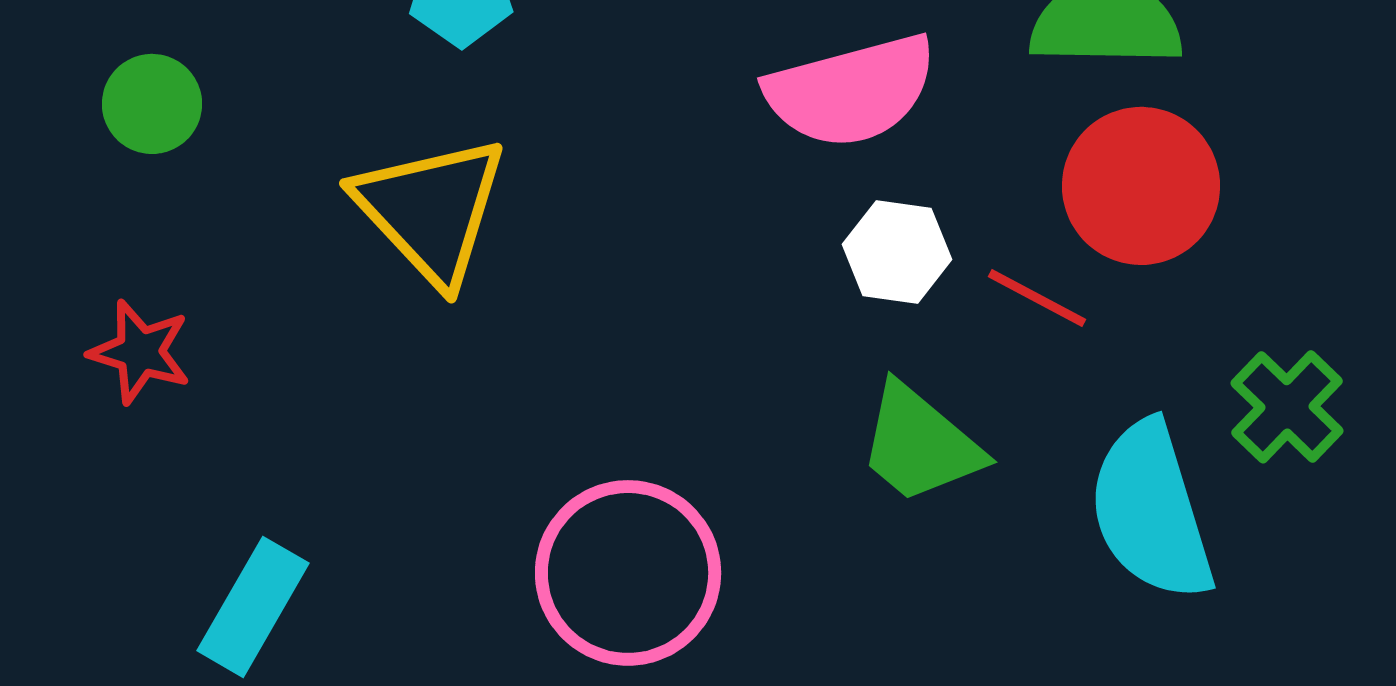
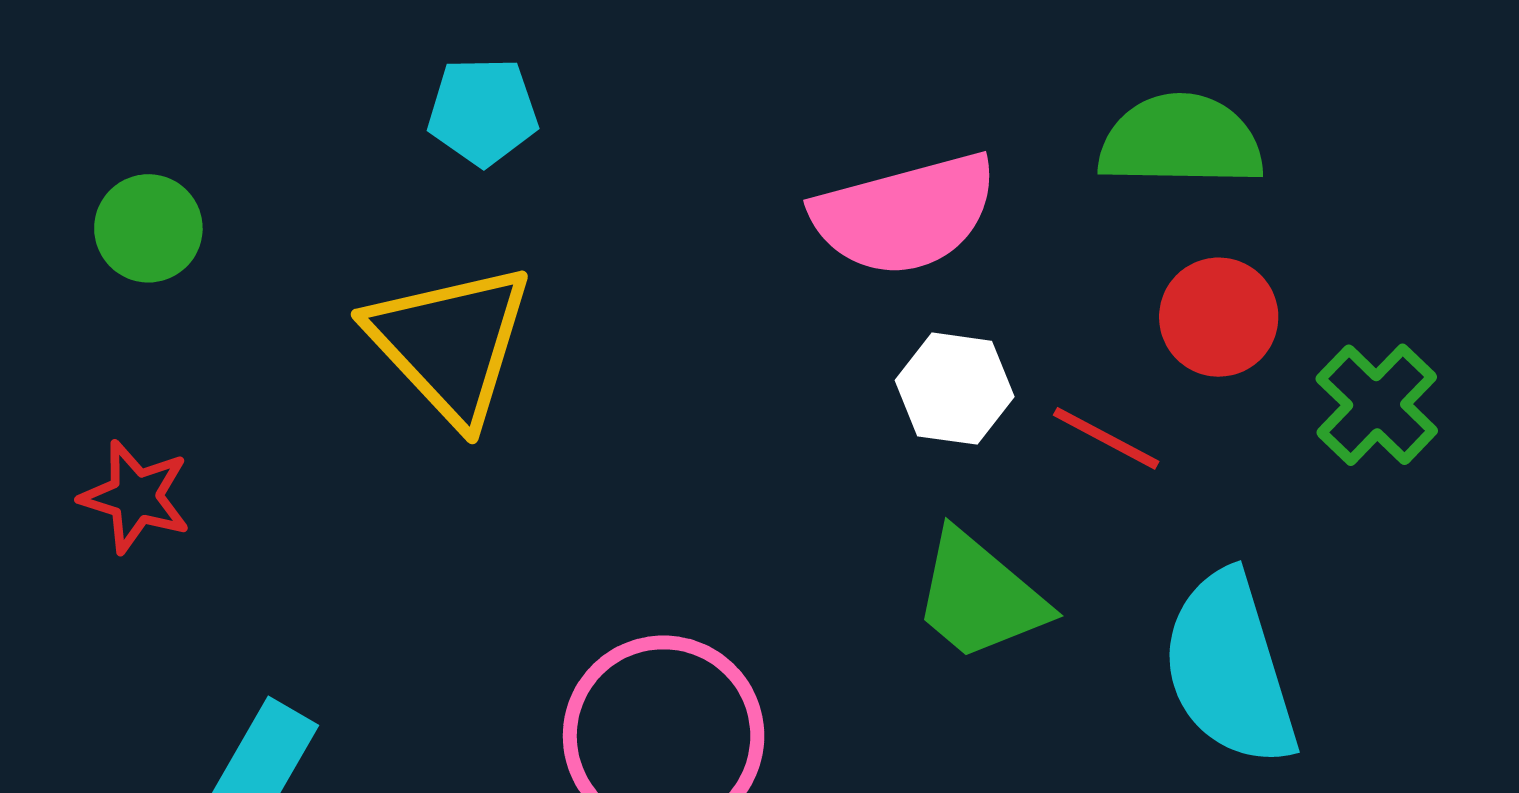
red circle: (1141, 186) -> (1219, 317), size x0.7
green cross: (1287, 407) -> (1377, 405), moved

